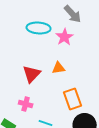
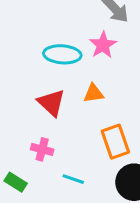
cyan ellipse: (39, 28) -> (62, 54), moved
red triangle: (32, 74) -> (51, 103), turned -30

